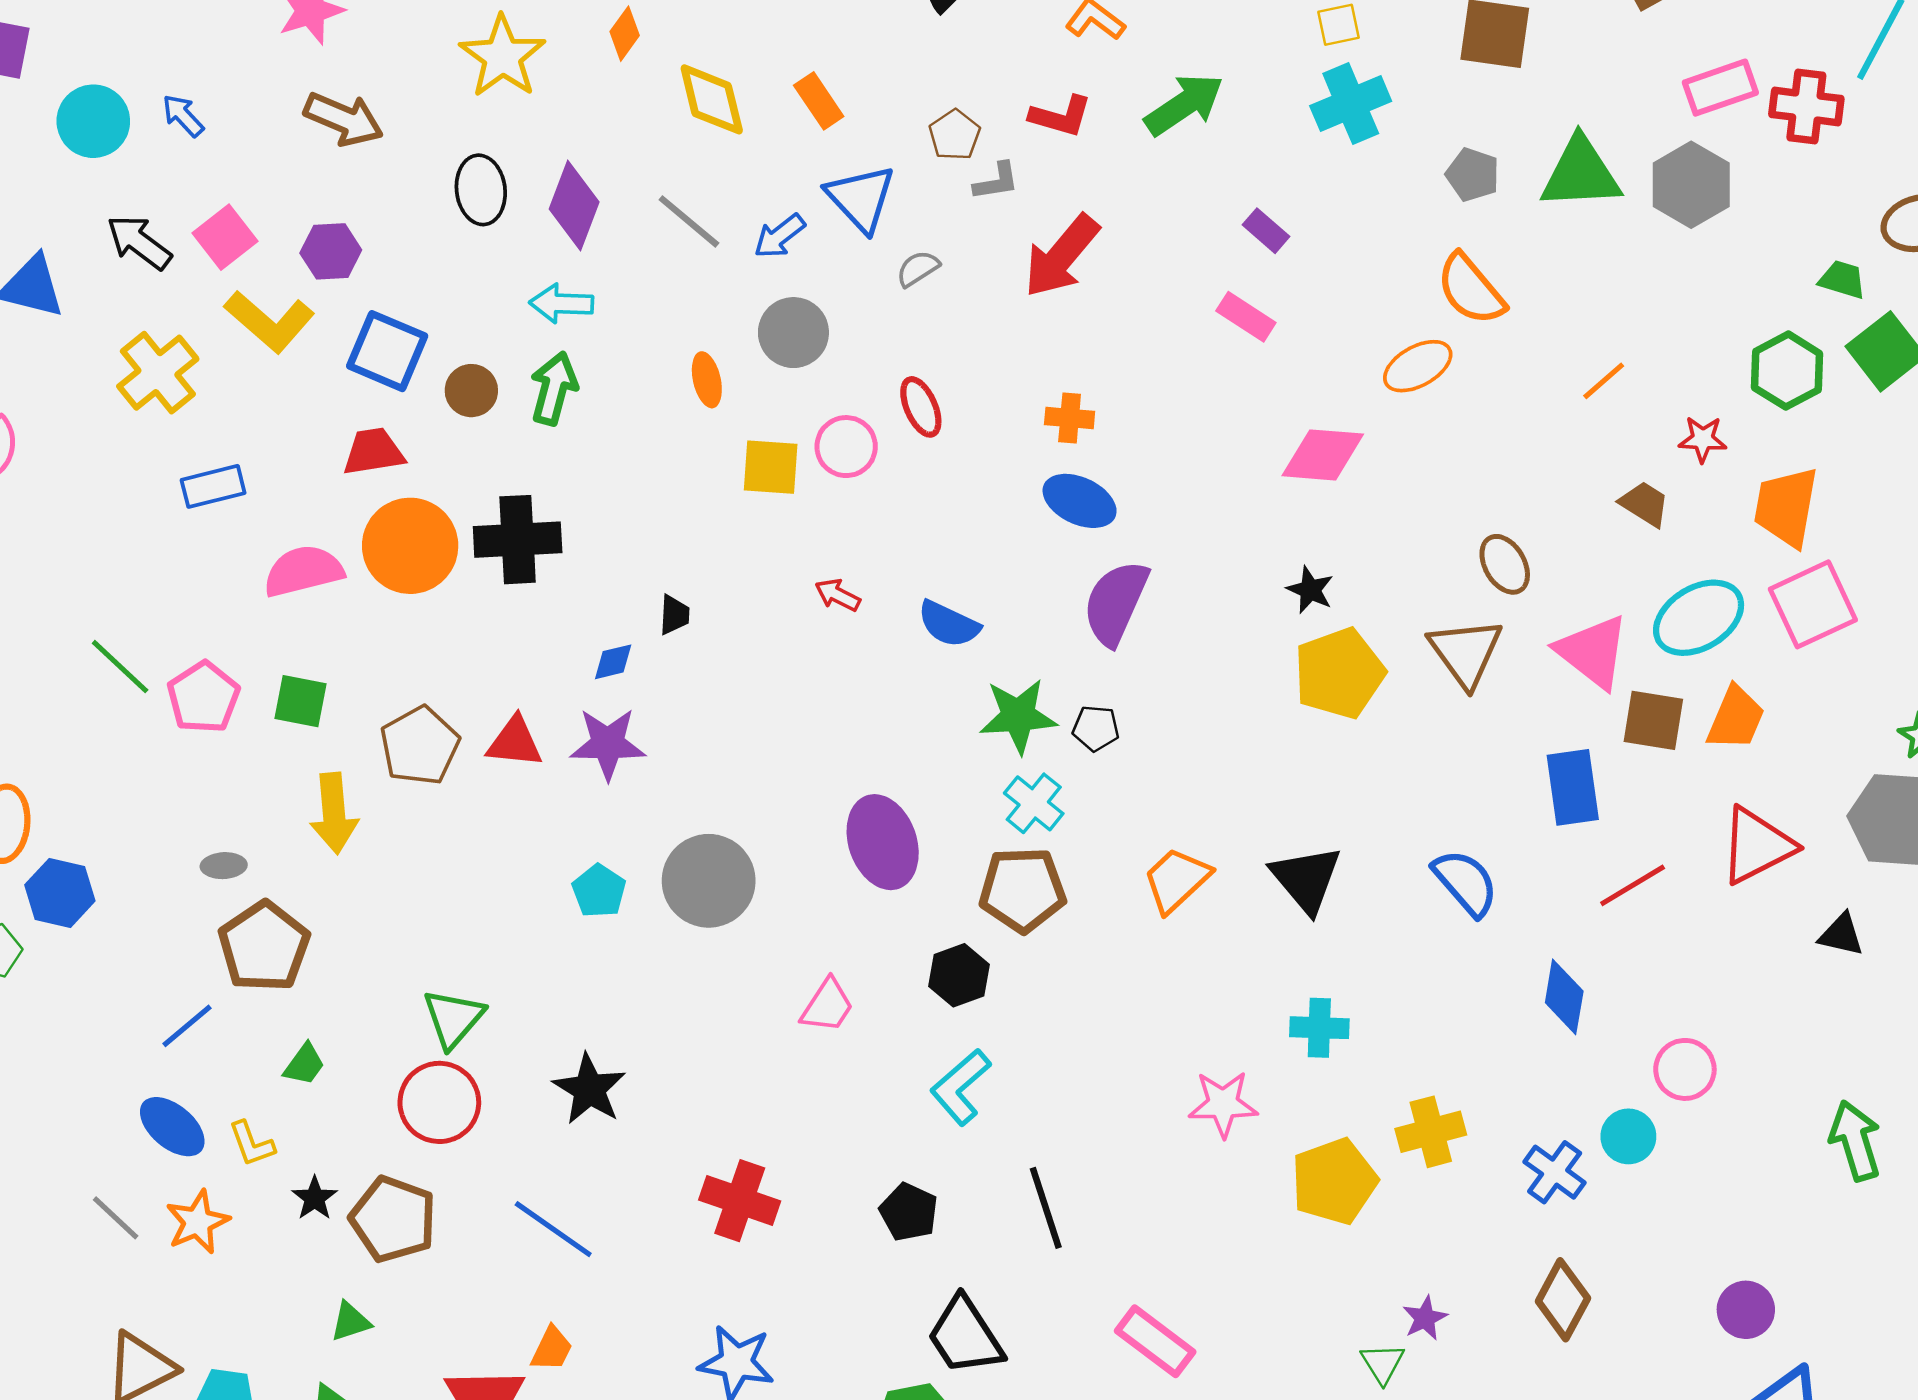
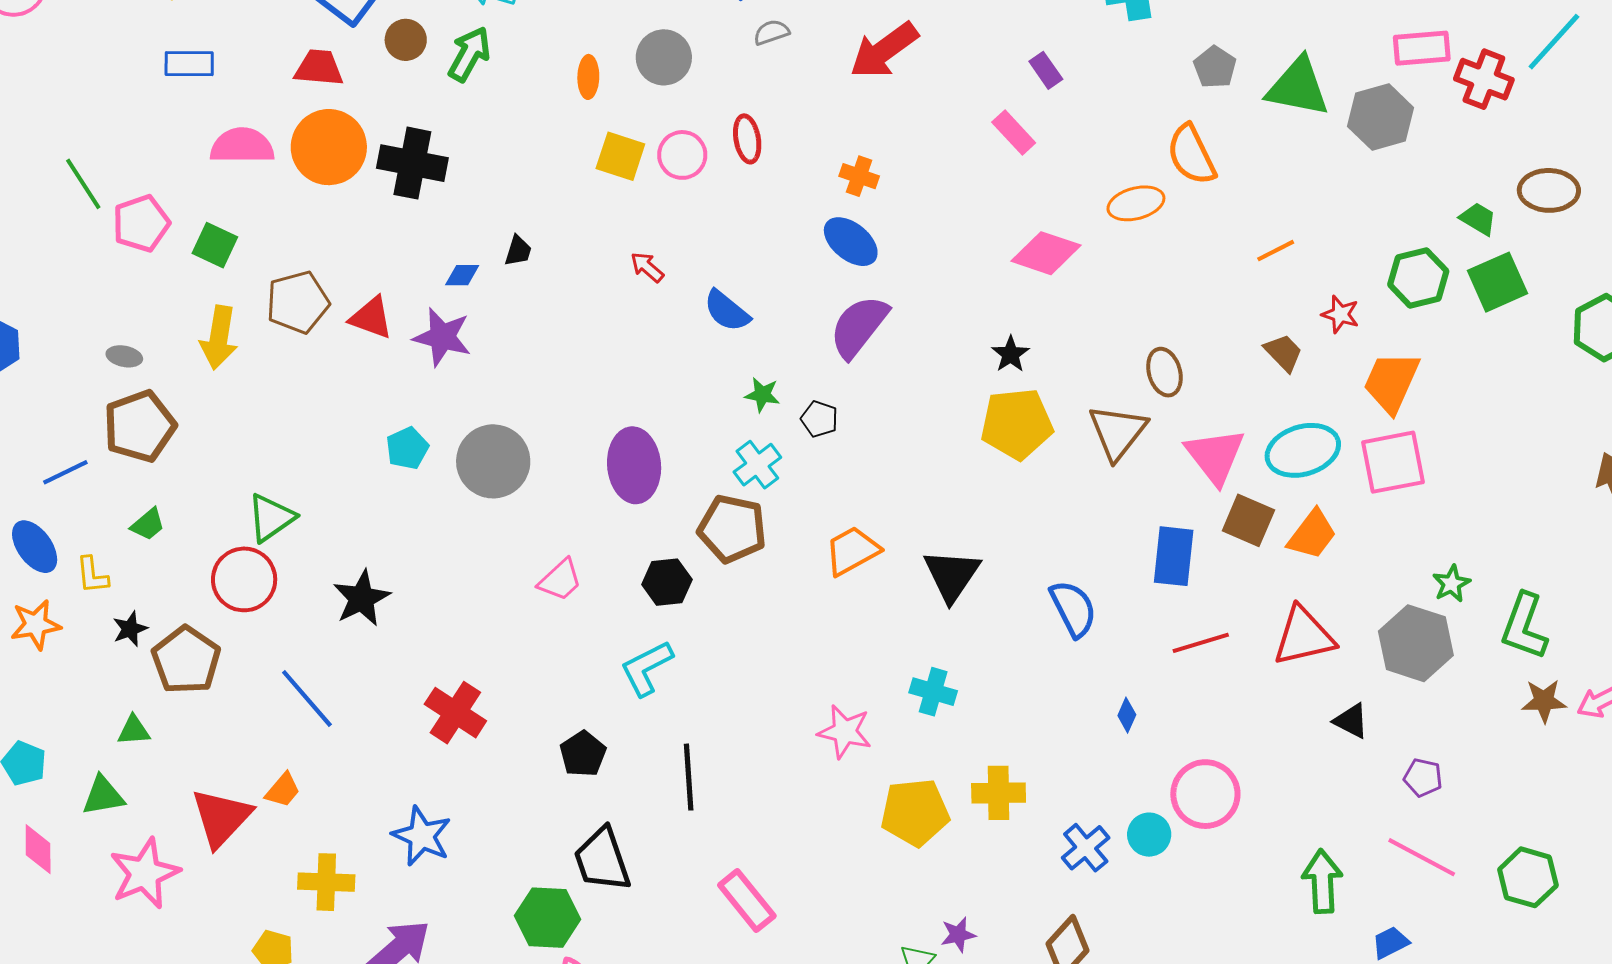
green star: (1018, 716) -> (762, 395), size x0.6
blue diamond: (1564, 997) -> (1127, 715), size x0.6
pink circle: (1685, 1069) -> (1205, 794), size x1.4

